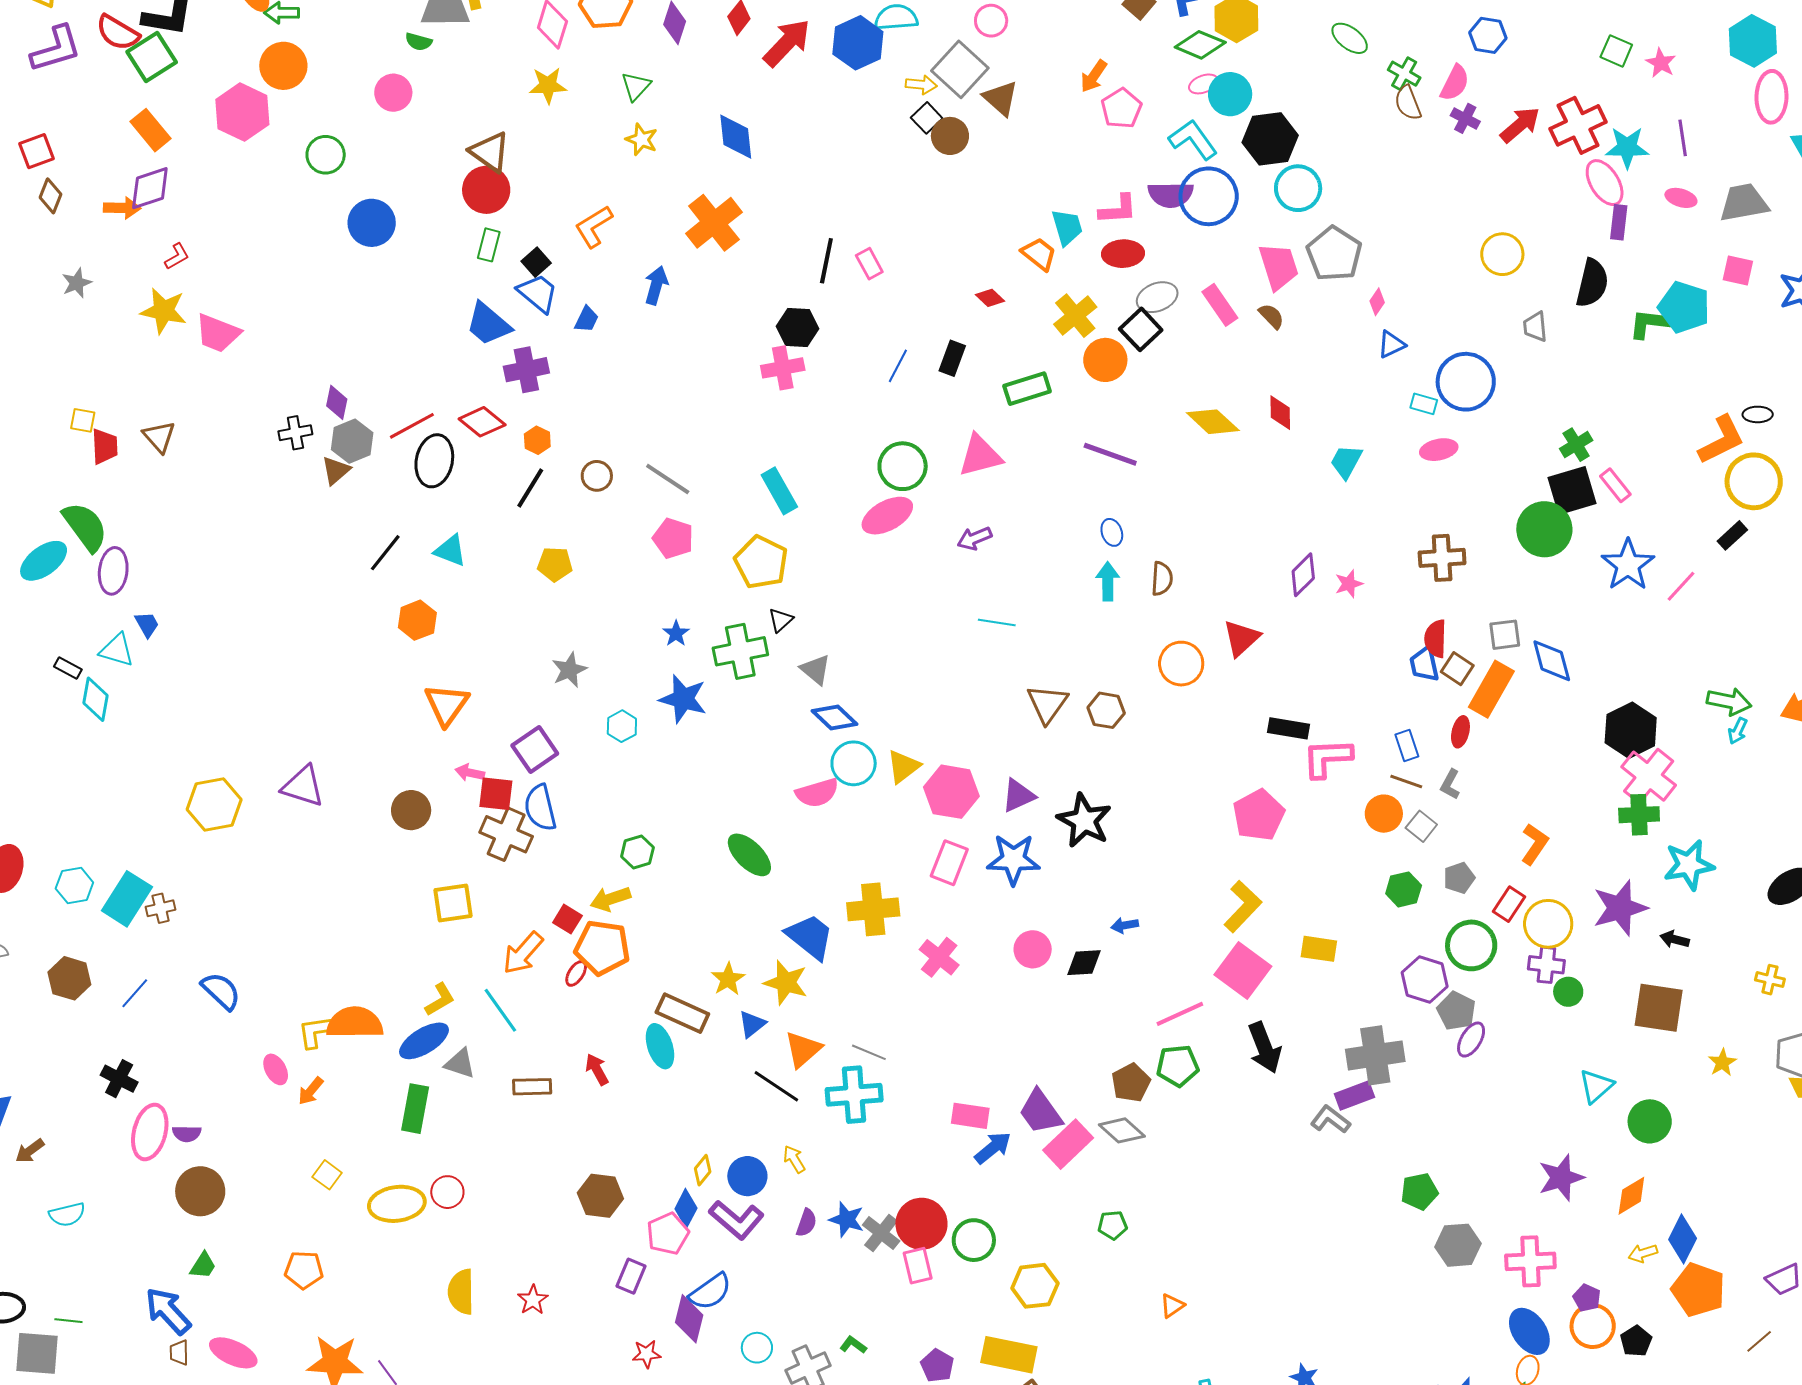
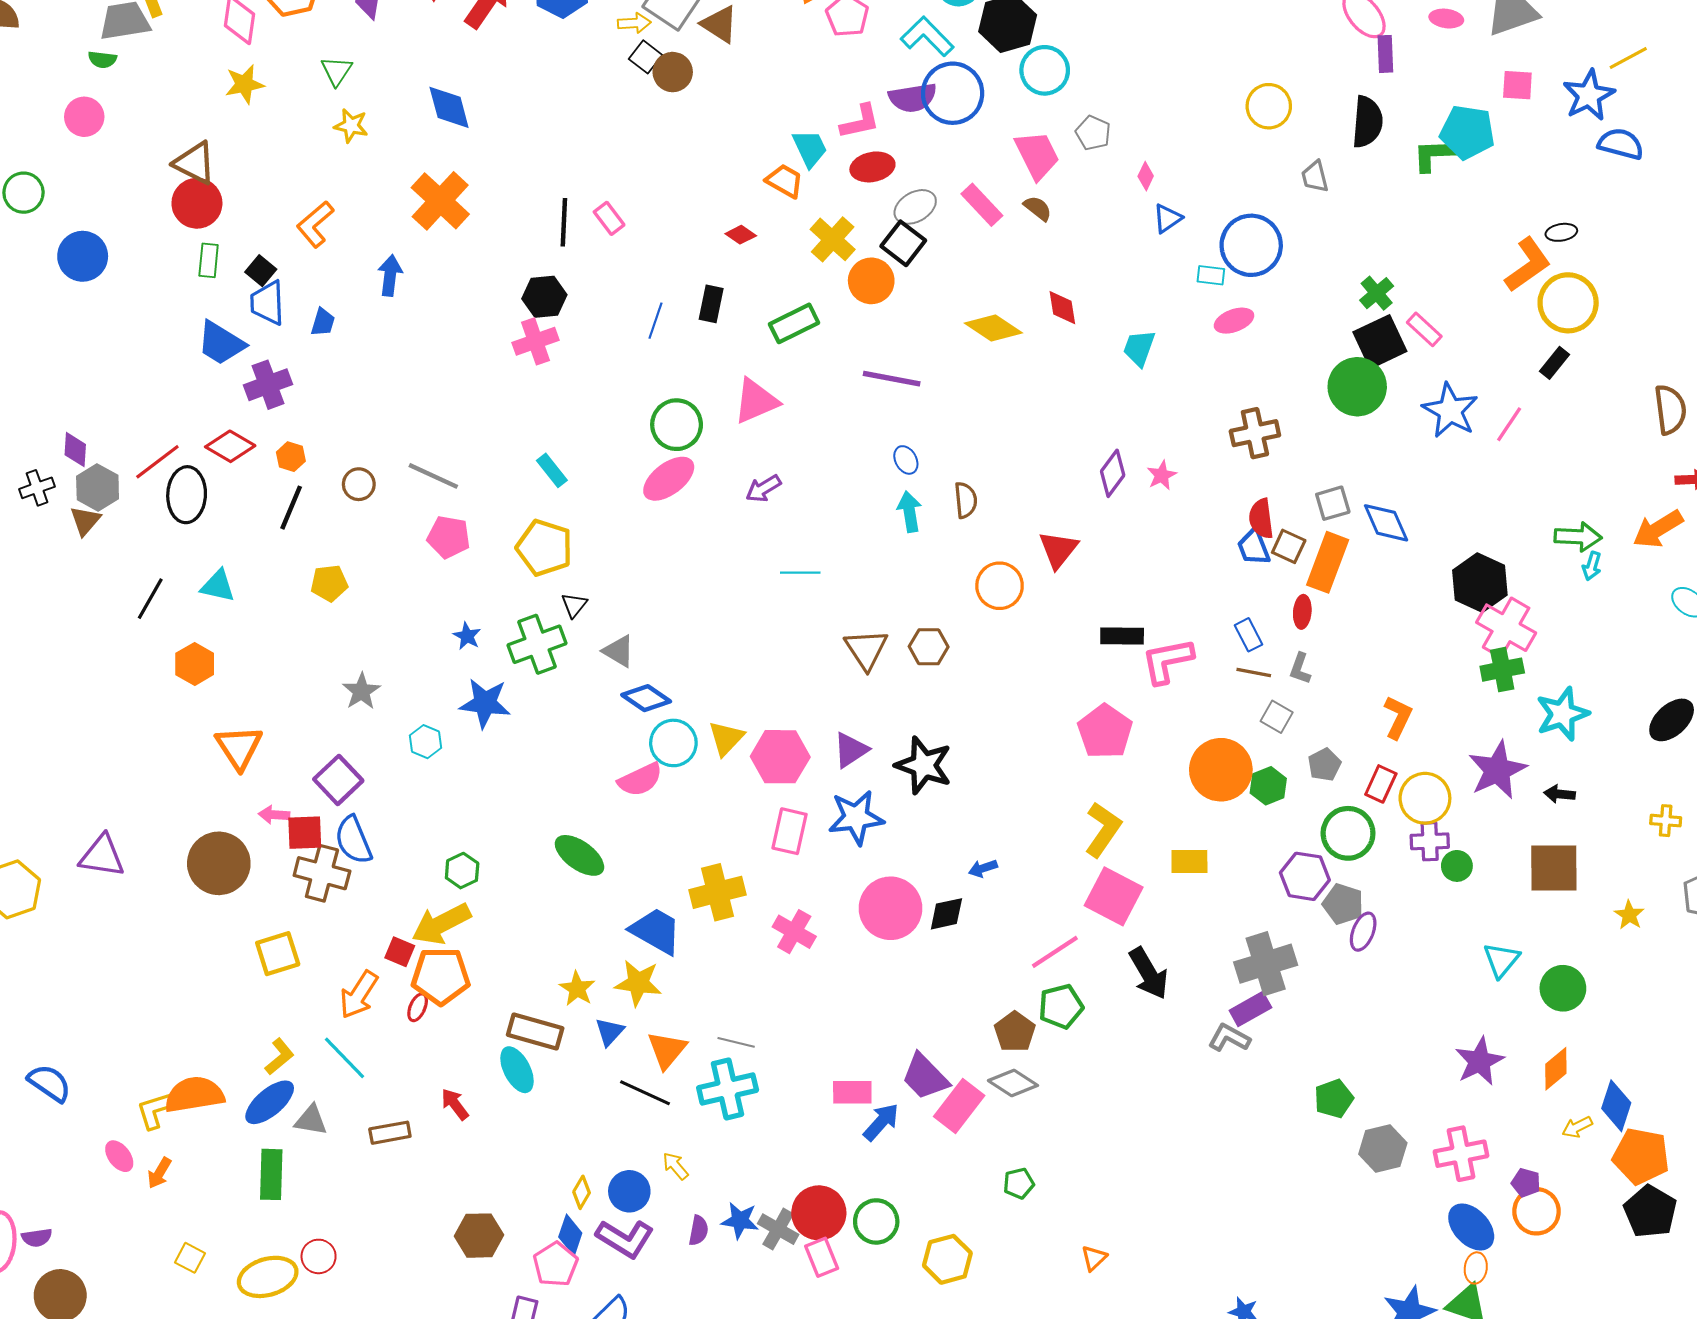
gray pentagon: (1334, 254) -> (1093, 133), size x0.6
blue trapezoid: (538, 293) -> (268, 303), turned -123
cyan rectangle: (779, 491) -> (552, 470), size x0.7
brown circle: (411, 810) -> (219, 863), size x1.5
orange circle: (1384, 814) -> (1221, 770), moved, size x1.6
yellow arrow: (610, 899) -> (441, 924), size x1.4
pink circle: (1033, 949) -> (891, 908), size x1.6
black pentagon: (1636, 1341) -> (1650, 1211), moved, size x1.6

